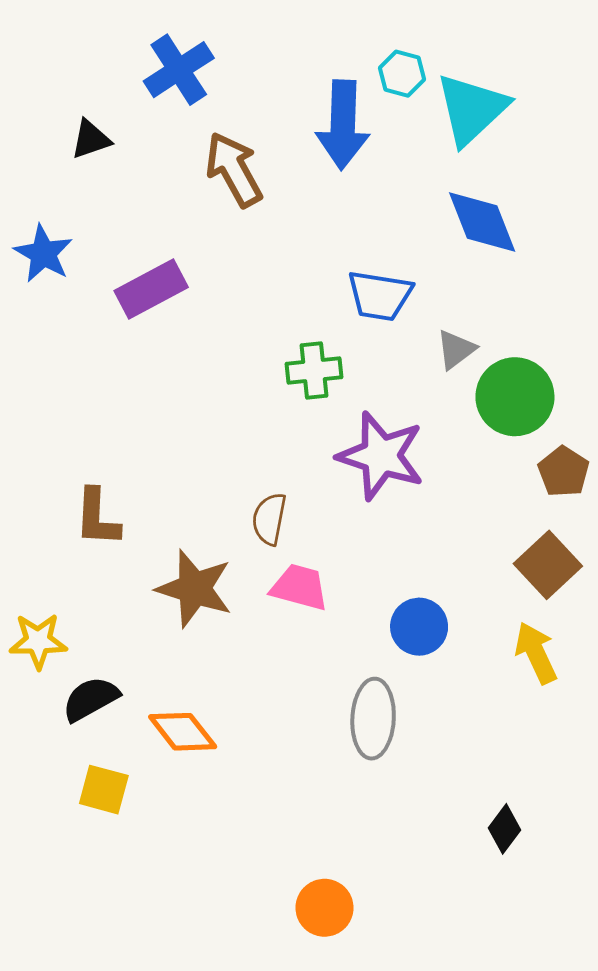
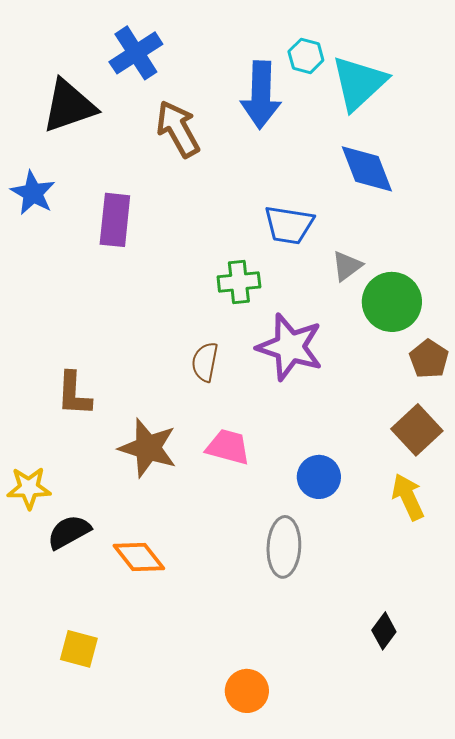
black triangle: (91, 139) -> (69, 106), size x1.8
purple rectangle: (151, 289) -> (115, 220), turned -56
brown semicircle: (269, 519) -> (205, 362), moved
yellow square: (104, 790) -> (79, 649), moved

